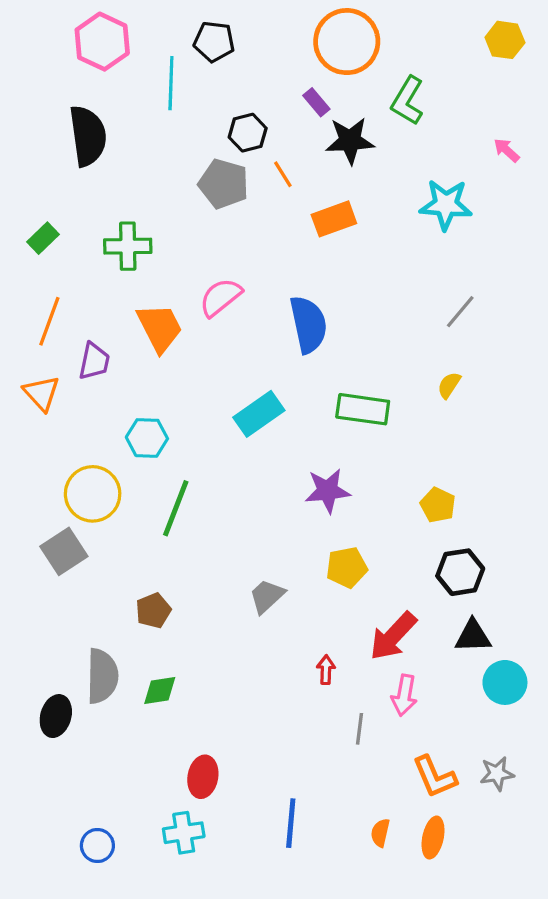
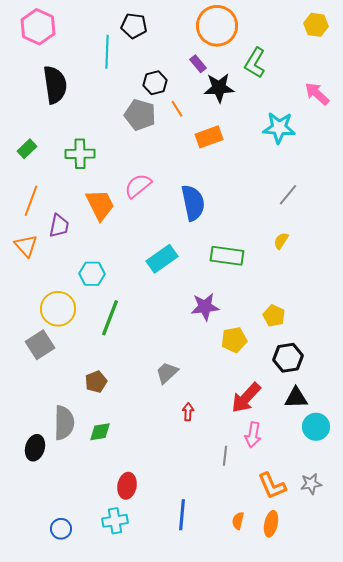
pink hexagon: (102, 42) -> (38, 27), moved
pink arrow: (507, 150) -> (317, 94), size x1.5
yellow pentagon: (347, 567) -> (234, 340), moved
red arrow: (326, 670) -> (188, 412), moved

